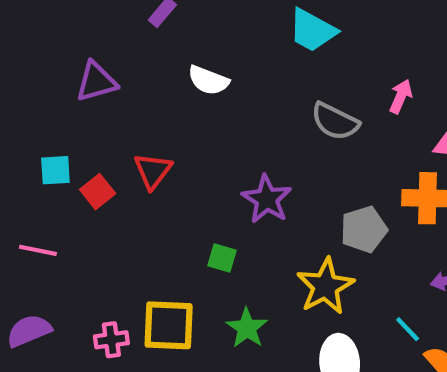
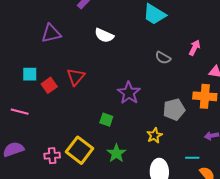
gray semicircle: (335, 121) -> (163, 58), size x0.7
yellow star: (325, 286) -> (154, 135), size x0.6
yellow square: (169, 325) -> (79, 150), turned 32
cyan line: (408, 329) -> (192, 158), turned -48

